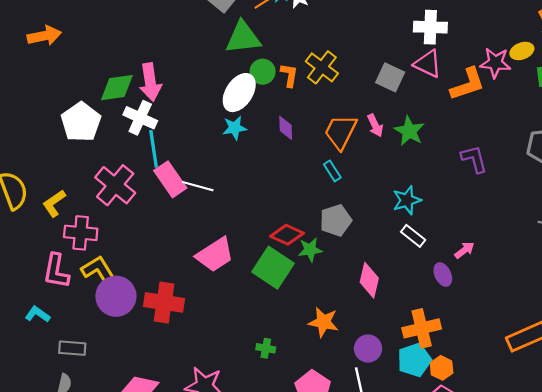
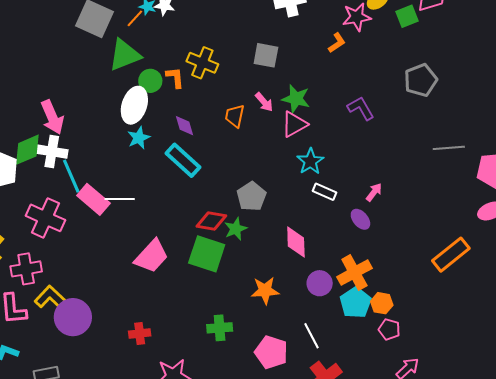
pink triangle: (428, 64) -> (294, 124), moved, turned -40
orange L-shape: (468, 84) -> (337, 43), size x0.6
green diamond: (117, 88) -> (27, 150), moved
orange trapezoid: (341, 132) -> (235, 116), size x0.7
cyan rectangle: (332, 171) -> (183, 160), moved, size x1.8
red cross: (164, 302) -> (140, 333), moved, size x0.6
green cross: (266, 348) -> (220, 328), size x1.4
purple circle: (368, 349) -> (320, 283), moved

